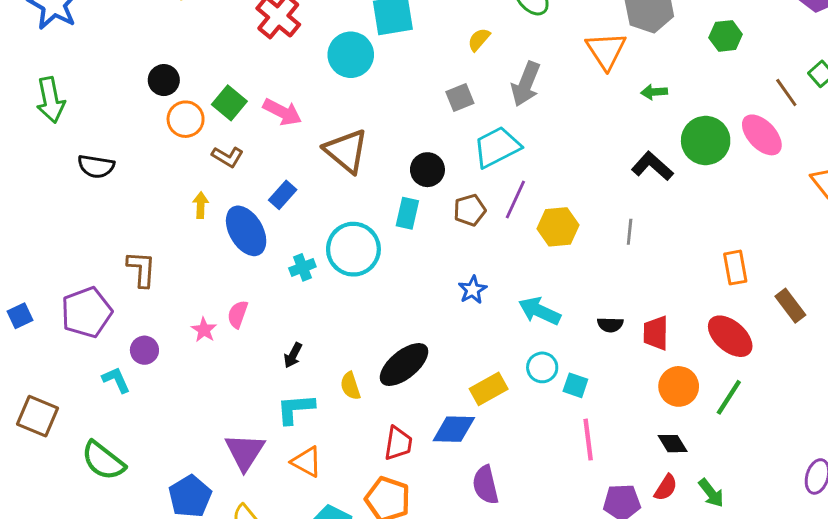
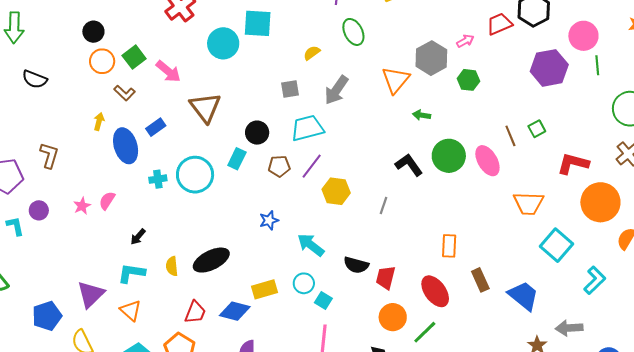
green hexagon: (726, 36) -> (468, 80), moved
black semicircle: (610, 325) -> (356, 265), size x1.4

